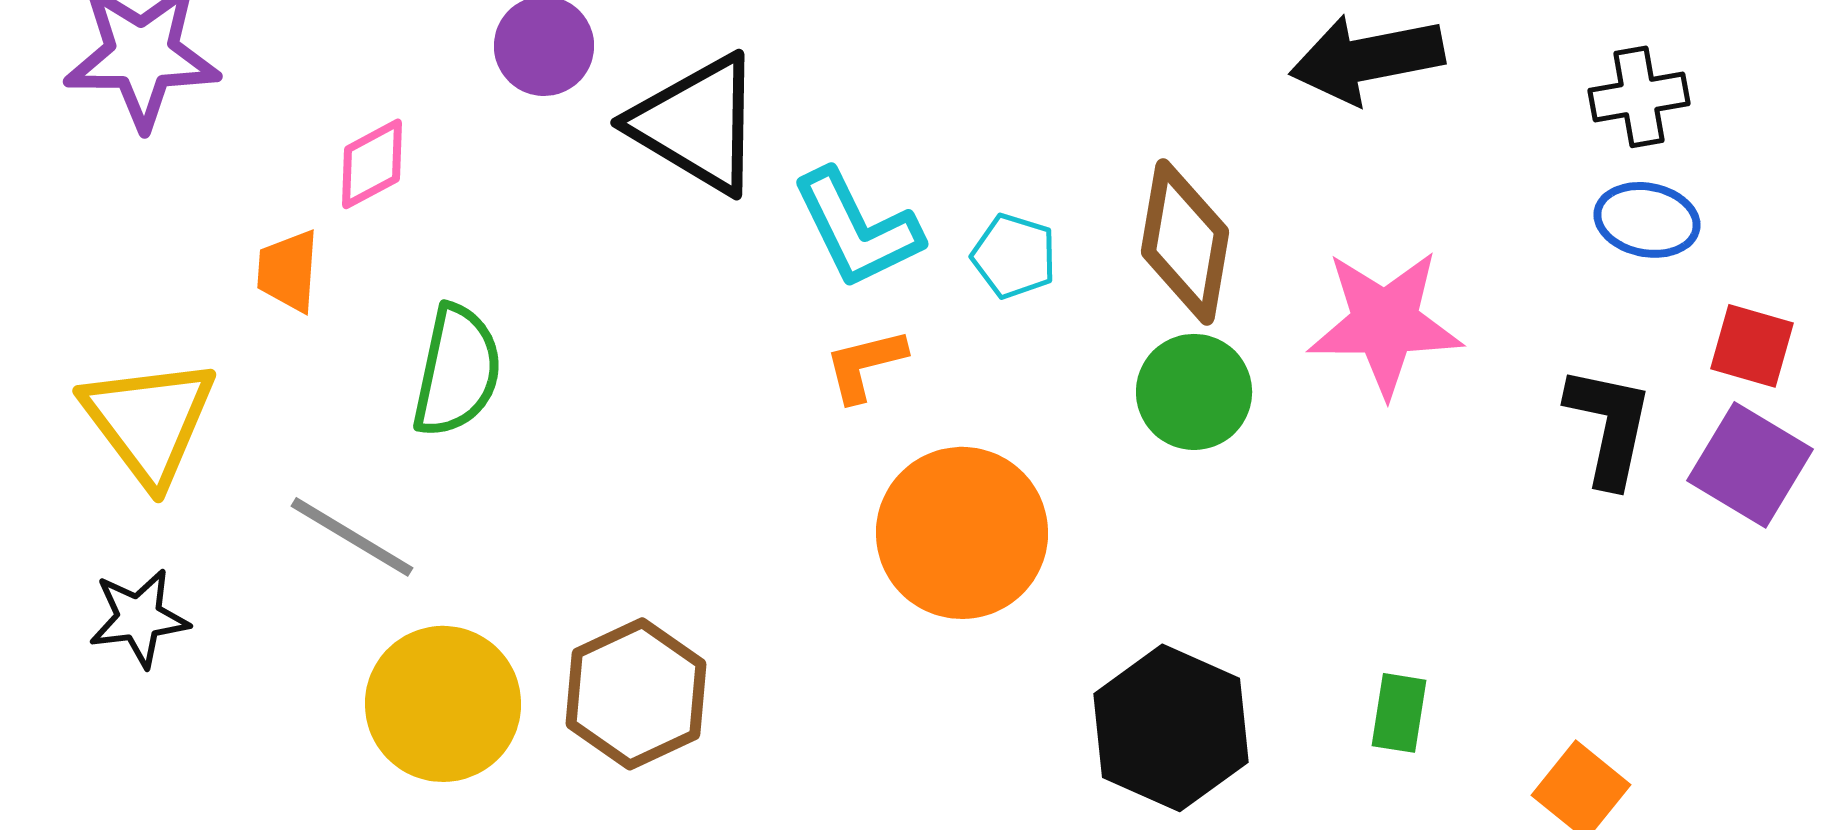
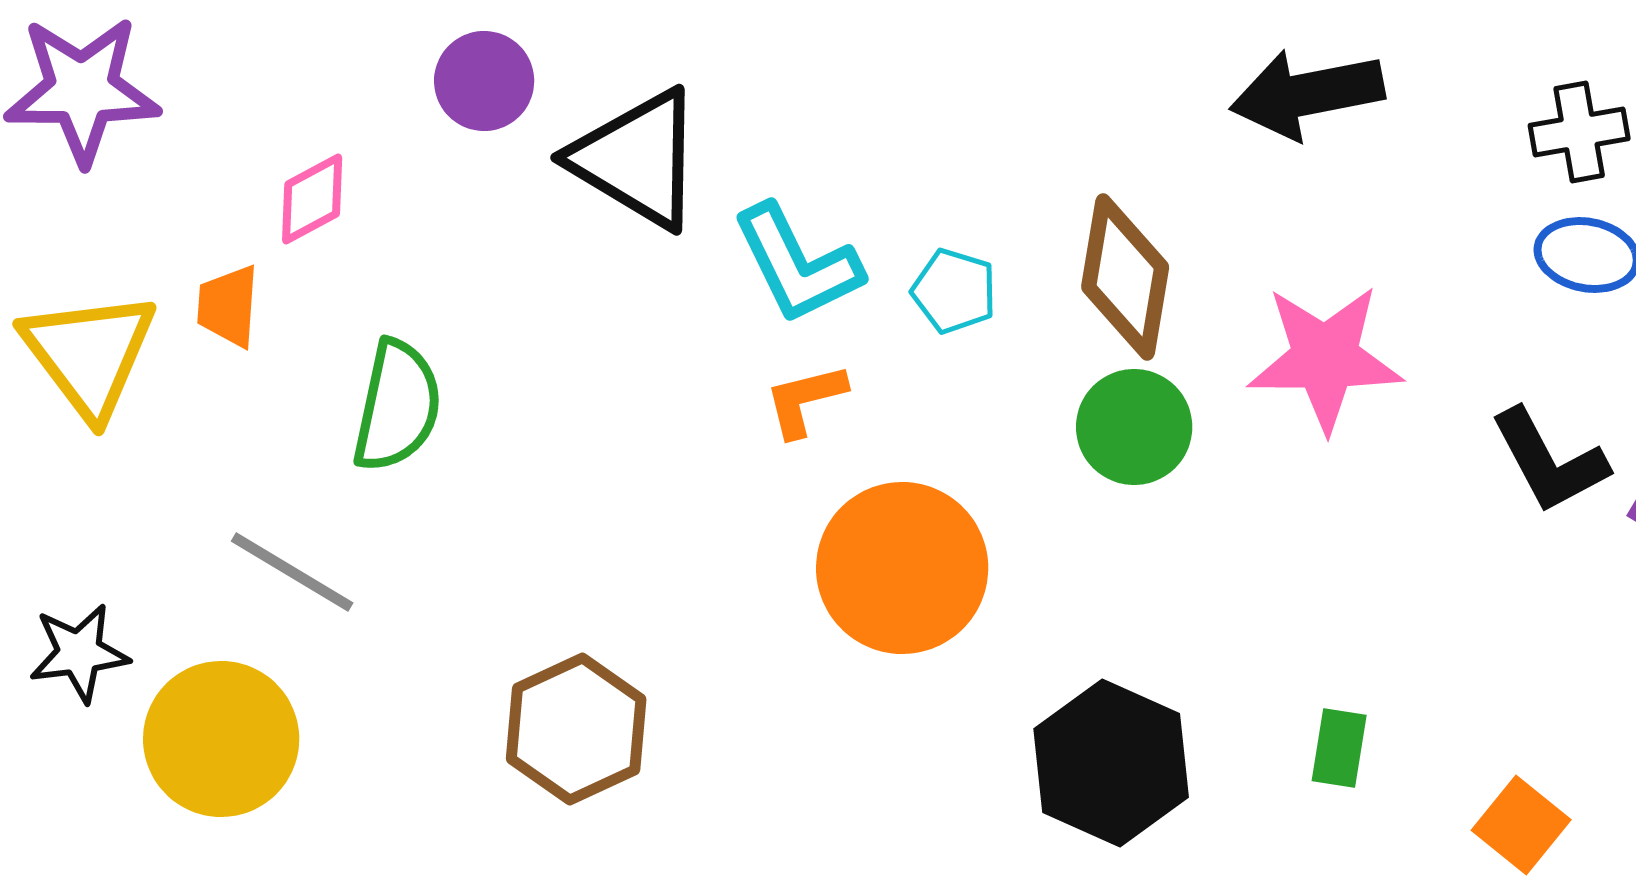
yellow triangle: (149, 421) -> (89, 354), moved
black L-shape: (1609, 426) -> (1549, 461), turned 140
yellow circle: (443, 704) -> (221, 739), moved

